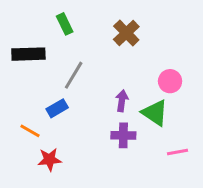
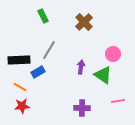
black rectangle: (28, 54) -> (19, 60), moved
purple cross: (123, 135) -> (82, 108), moved
red star: (50, 160) -> (22, 106), moved

